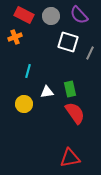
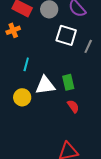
white triangle: (47, 92) -> (45, 85), size x1.5
red semicircle: (75, 113) -> (73, 106), size x0.6

